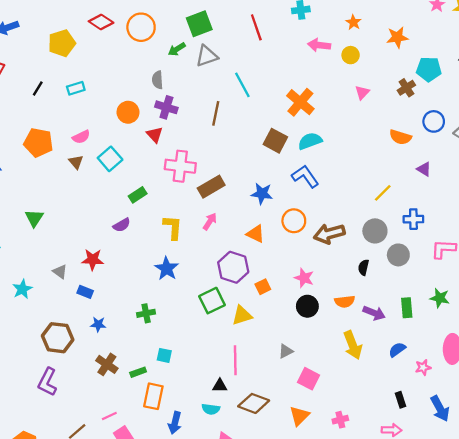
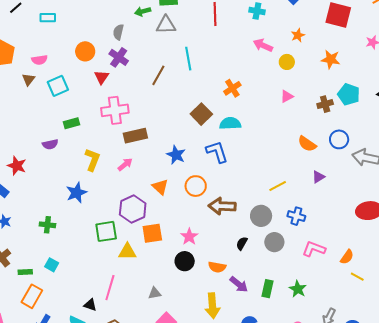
orange cross: (300, 102) -> (232, 88), size x0.7
pink cross: (180, 166) -> (115, 110), turned -32
purple triangle: (424, 169) -> (318, 177), turned 40
orange square: (263, 287) -> (152, 233), size x1.5

